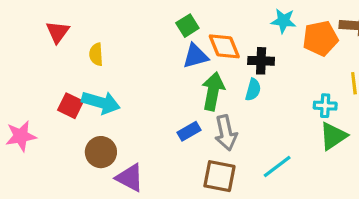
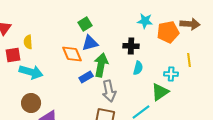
orange diamond: (224, 46) -> (72, 54), moved
cyan semicircle: (253, 90) -> (138, 68), moved
red square: (70, 106) -> (13, 55), moved, turned -35
blue rectangle: (189, 131) -> (86, 77), moved
green triangle: (333, 136) -> (160, 92), moved

